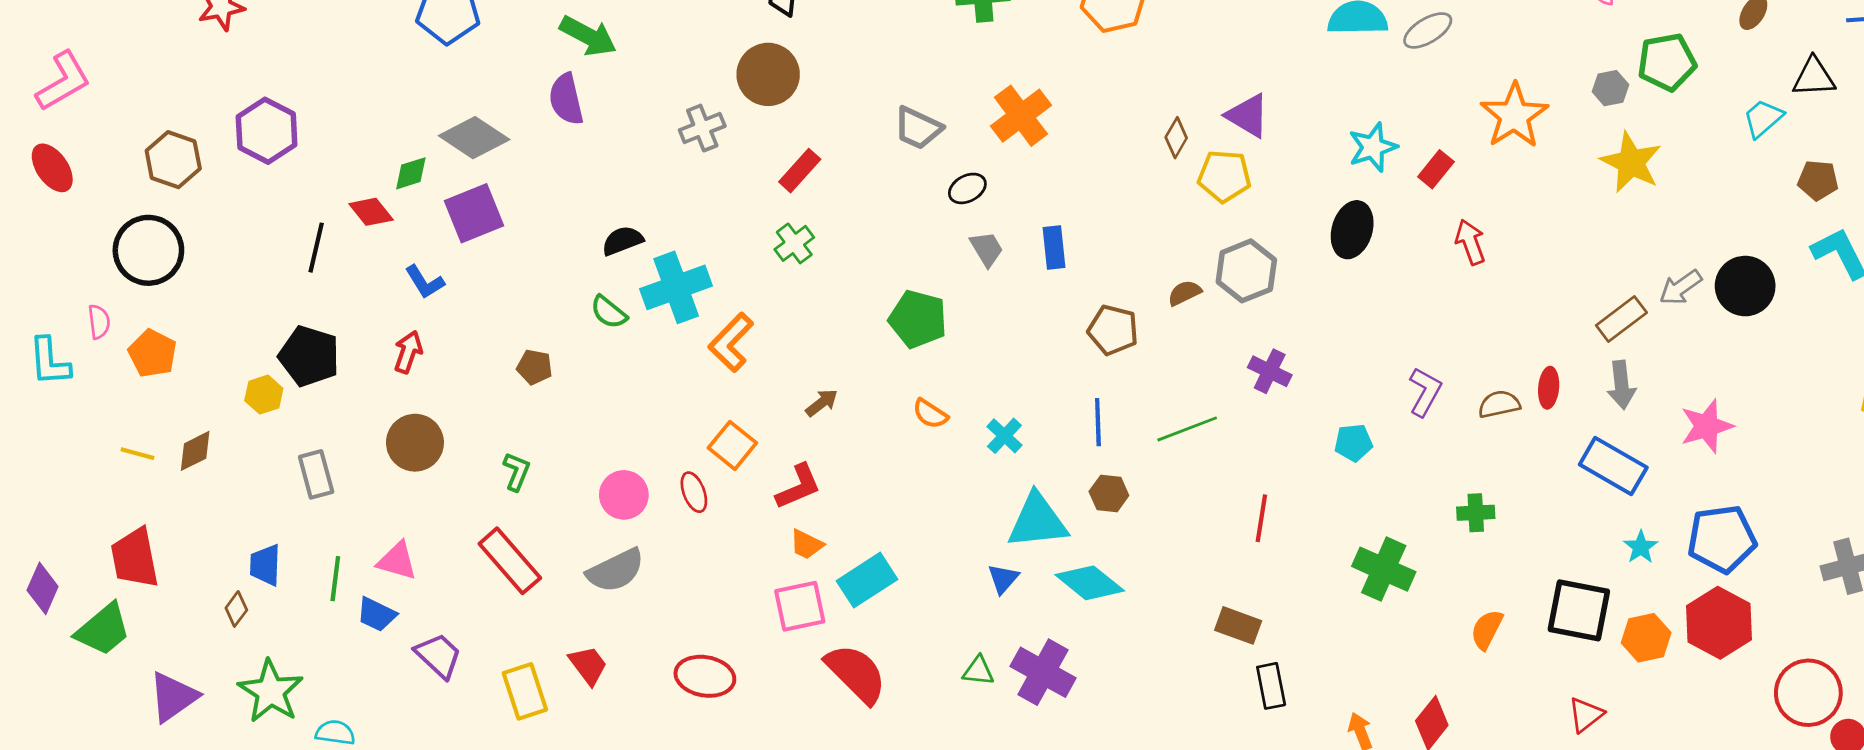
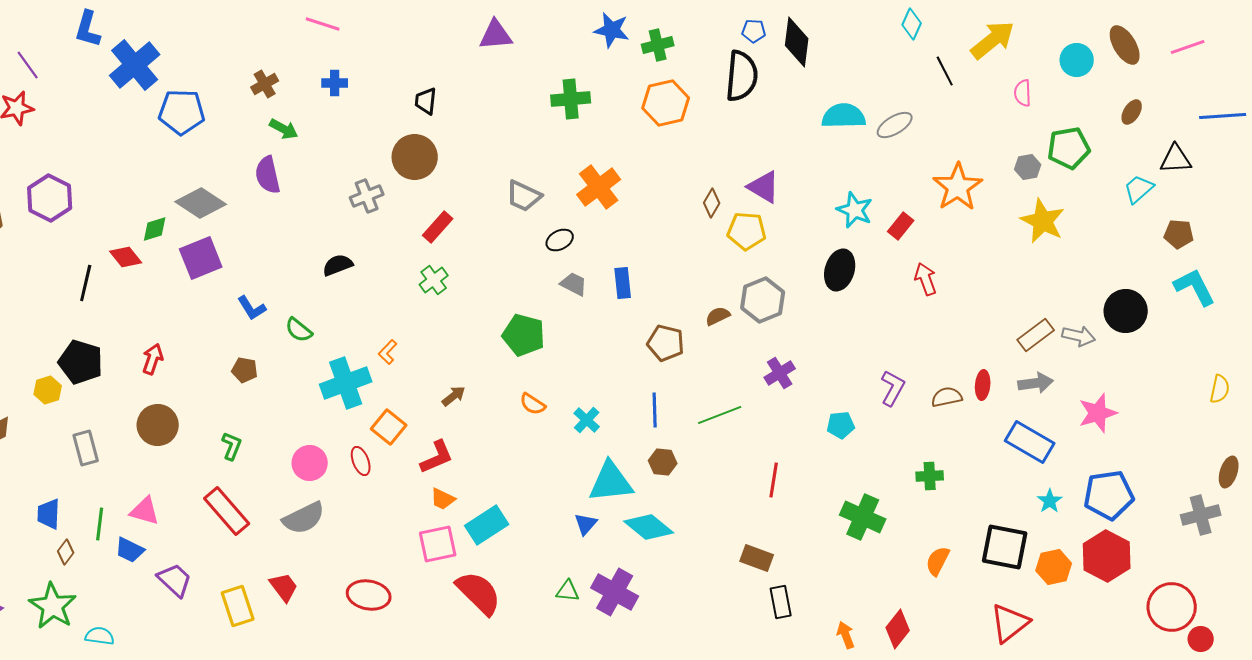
green arrow: (588, 36) -> (284, 129), size x0.7
cyan star: (1373, 147) -> (855, 210), turned -30
black semicircle: (622, 241) -> (338, 265), moved
gray trapezoid: (987, 249) -> (574, 284), turned -32
blue L-shape: (425, 282) -> (252, 308), moved
cyan cross: (676, 287) -> (346, 383), moved
gray arrow: (1681, 287) -> (1079, 336), moved, turned -132
orange L-shape: (731, 342) -> (388, 352), size x0.6
purple cross: (1270, 371) -> (780, 373), turned 32
gray arrow: (1621, 385) -> (1036, 383), turned -92
brown diamond: (236, 609) -> (66, 552), moved
red triangle: (1586, 715) -> (1010, 623), size x1.5

